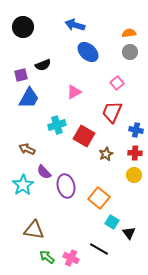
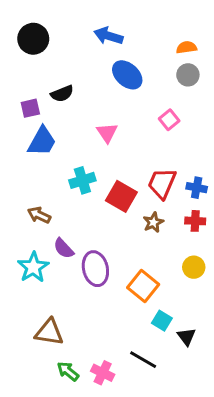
pink triangle: (74, 92) -> (107, 133), turned -35
red trapezoid: (112, 112) -> (162, 183), moved
yellow circle: (134, 175) -> (194, 267), moved

